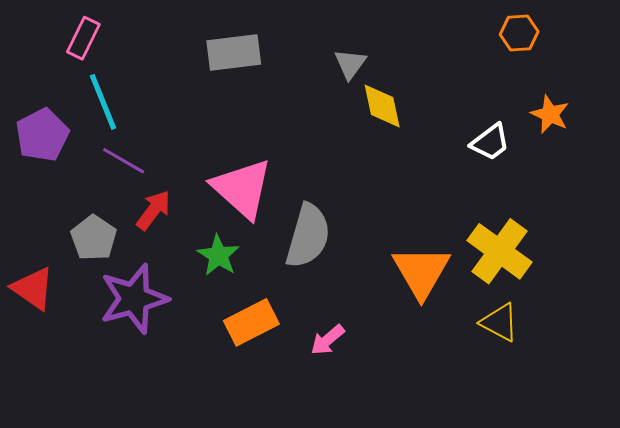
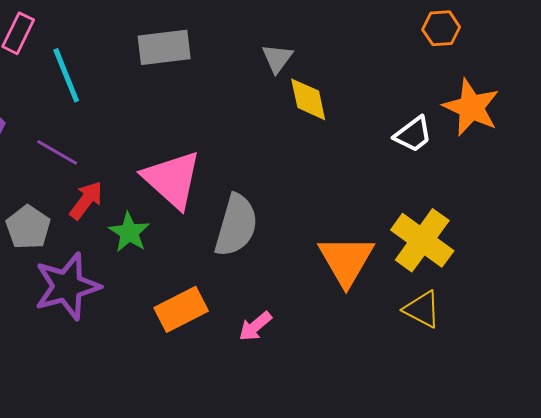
cyan line: (103, 102) -> (66, 75), moved
orange star: (550, 114) -> (471, 107), size x1.5
green star: (218, 255) -> (129, 232), moved

